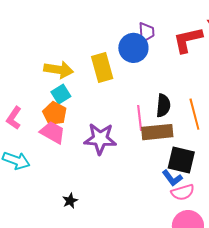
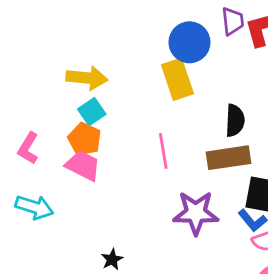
purple trapezoid: (146, 32) -> (233, 21), moved
yellow rectangle: (102, 68) -> (177, 79), moved
pink line: (140, 118) -> (163, 151), moved
purple star: (100, 139) -> (196, 213), moved

